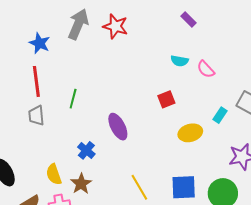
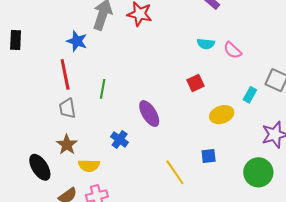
blue star: (40, 43) -> (77, 41), moved
yellow semicircle: (54, 174) -> (89, 166), turned -65
brown star: (81, 184) -> (67, 145), moved
blue square: (184, 187) -> (209, 156), moved, size x0.6

